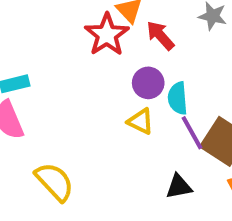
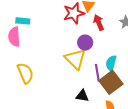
cyan semicircle: (178, 98) -> (111, 63), moved
yellow triangle: (141, 121) -> (75, 59), size x1.6

